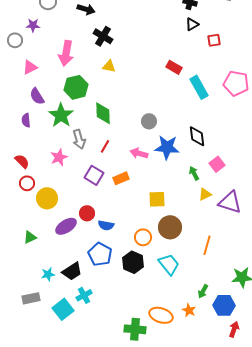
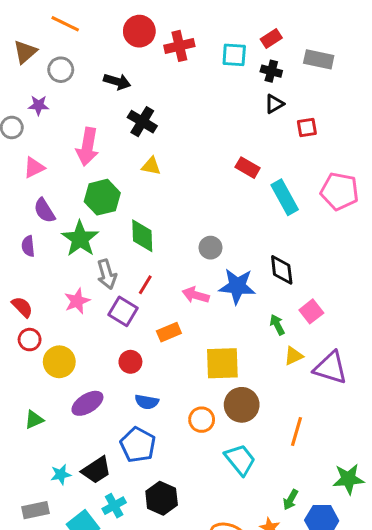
purple square: (94, 175) -> (123, 311), moved
yellow square: (157, 199) -> (222, 363), size x1.4
red circle: (87, 213) -> (130, 362), moved
black hexagon: (133, 262) -> (162, 498), moved

